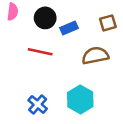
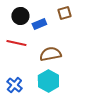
brown square: (108, 23) -> (64, 13), moved
brown semicircle: (95, 56) -> (50, 54), moved

